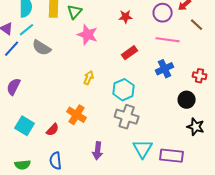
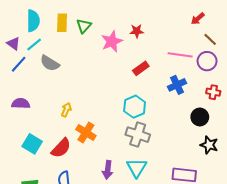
purple circle: (163, 13) -> (207, 61), moved
pink star: (88, 35) -> (112, 41), moved, turned 30
yellow arrow: (89, 78) -> (66, 110), moved
purple semicircle: (14, 87) -> (21, 104), turned 66
red semicircle: (53, 130) -> (61, 148), size x1.5
cyan triangle: (143, 149) -> (137, 168), moved

